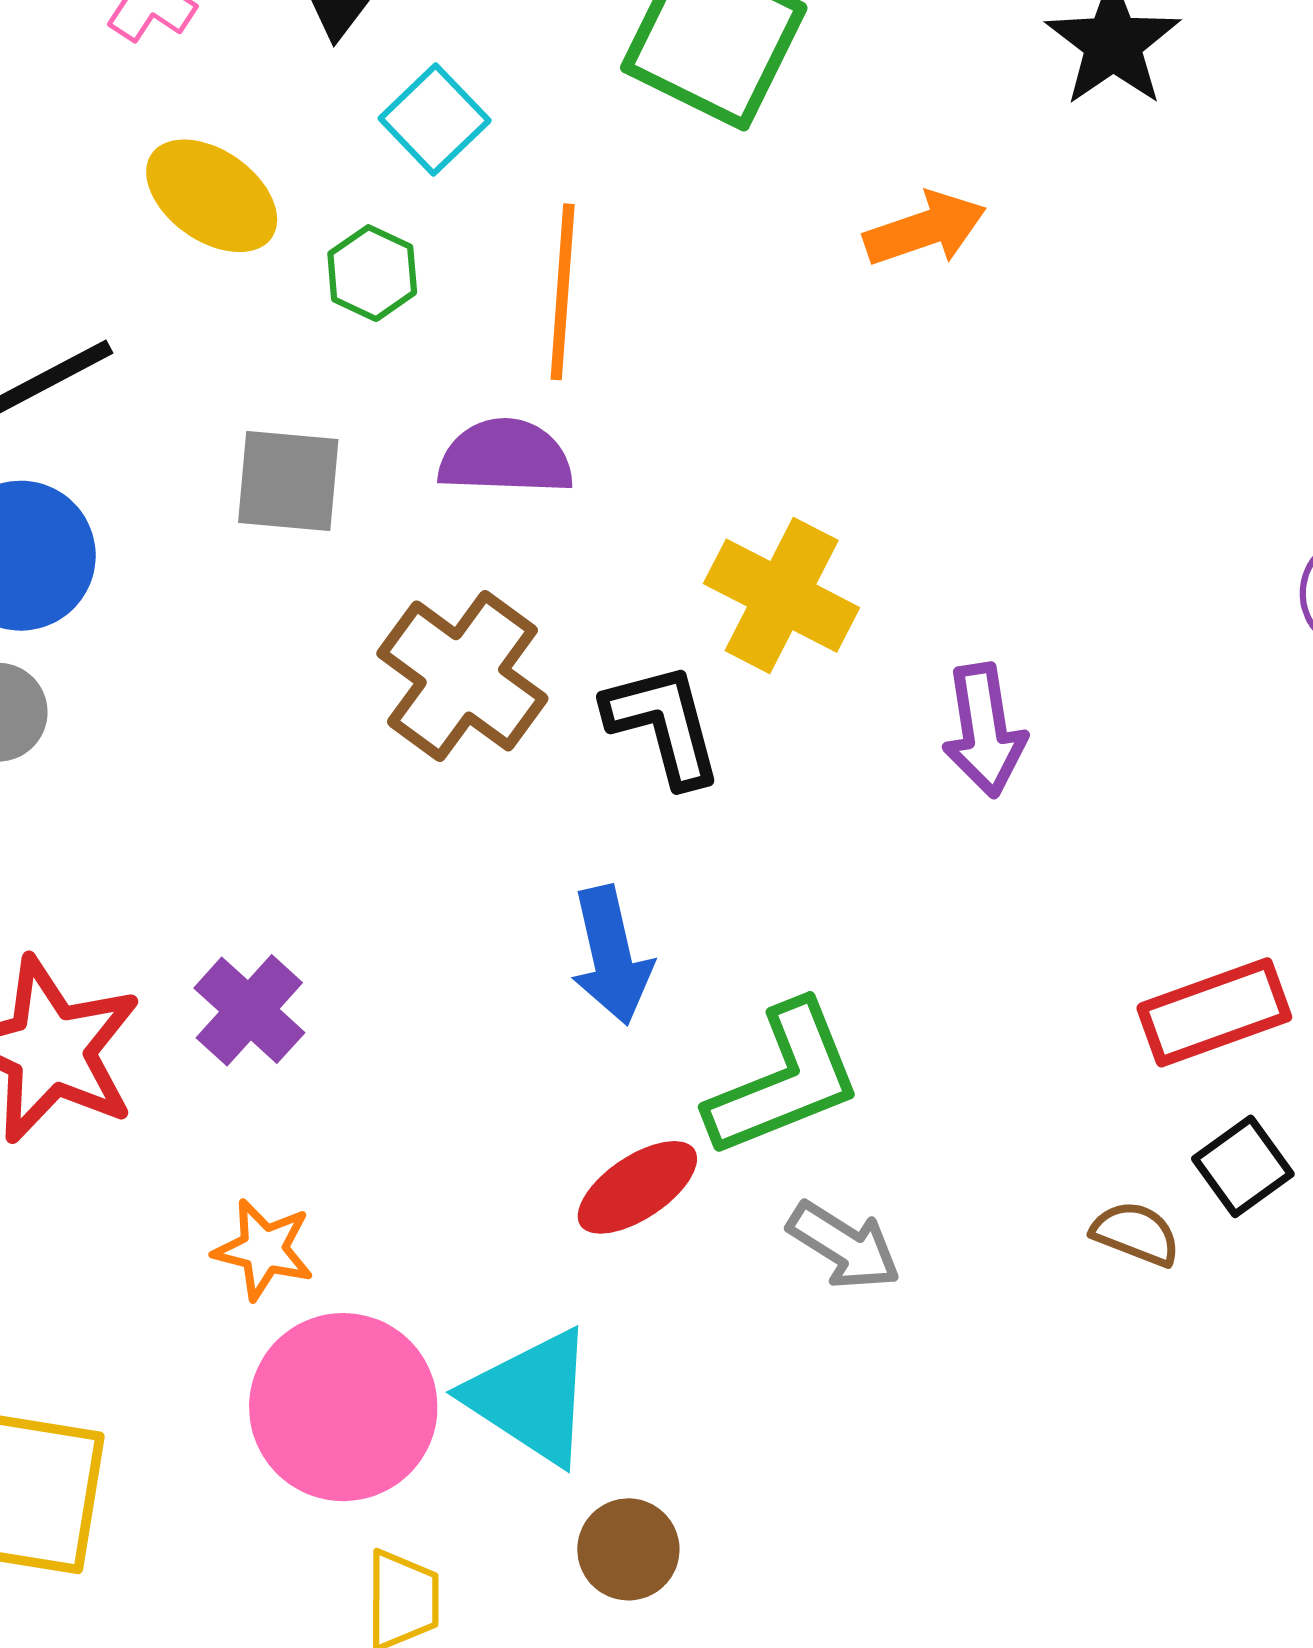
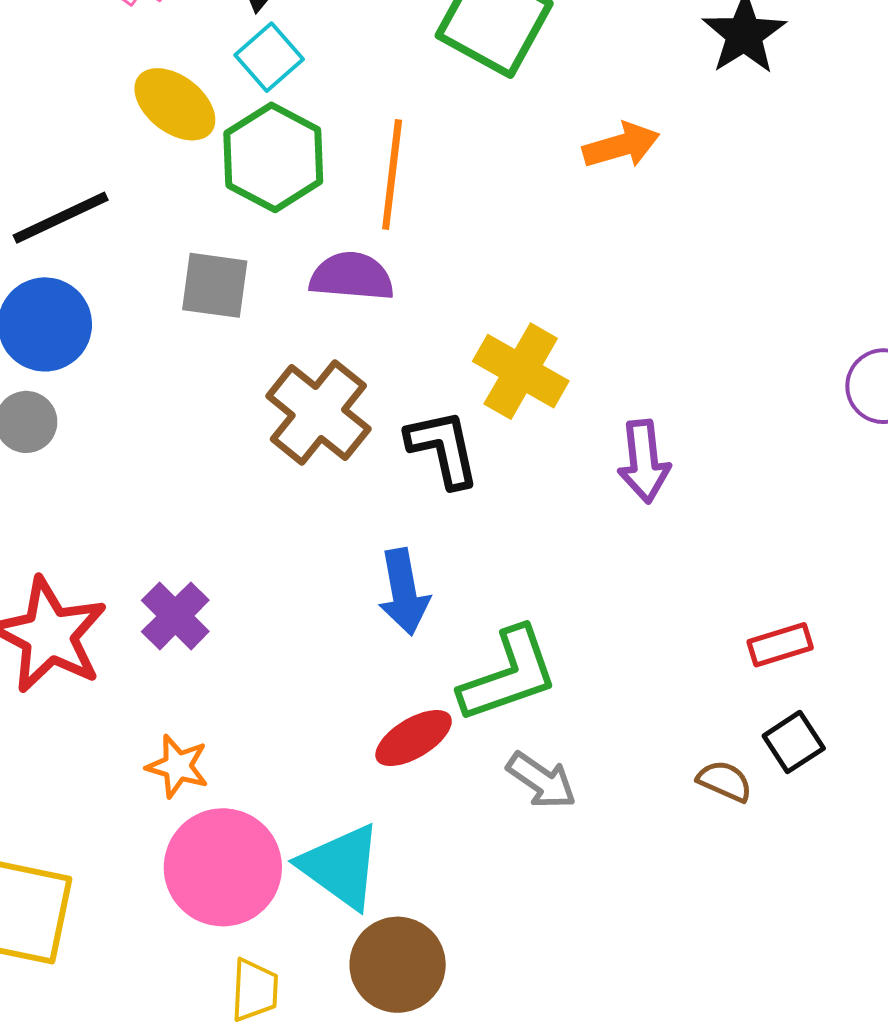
cyan square: (435, 119) -> (269, 57), moved
green hexagon: (372, 273) -> (273, 157), size x1.8
red rectangle: (1214, 1012) -> (780, 645), size x0.7
brown circle: (628, 1549) -> (398, 965), size x1.5

